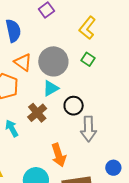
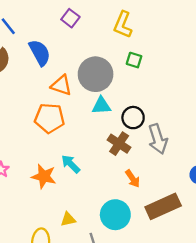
cyan triangle: (51, 88) -> (101, 106), turned 42
brown cross: (37, 113) -> (119, 144), moved
orange arrow: (59, 155) -> (133, 179), size x0.7

